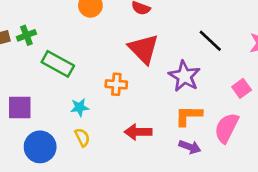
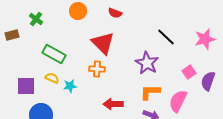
green cross: (26, 35) -> (36, 19), moved, turned -32
red triangle: (144, 49) -> (103, 43), moved
yellow semicircle: (82, 137) -> (52, 78), moved, turned -40

